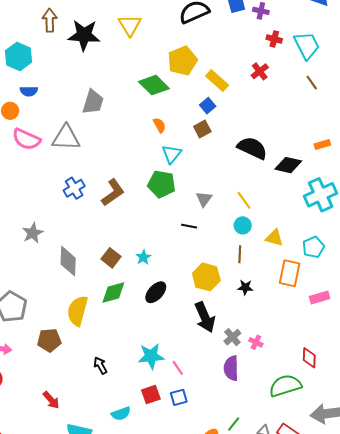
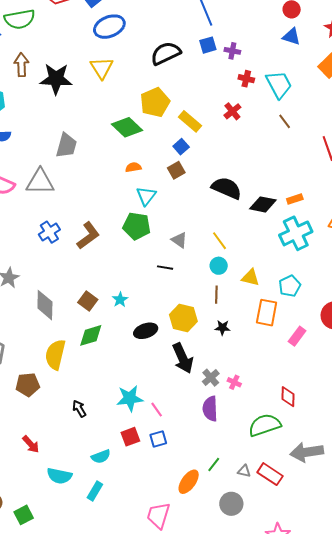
orange semicircle: (159, 125) -> (133, 167), turned -70
orange rectangle: (322, 144) -> (295, 199), moved
gray triangle: (204, 199) -> (179, 240), turned -30
black ellipse: (156, 292) -> (146, 331), moved, turned 30
pink rectangle: (320, 298) -> (297, 336), turned -36

